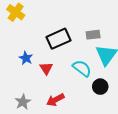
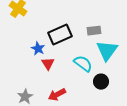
blue star: (26, 58) -> (38, 49), moved

